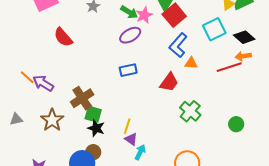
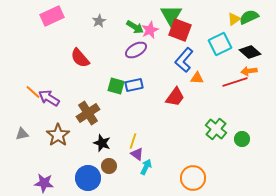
red square: (174, 15) -> (180, 30), turned -30
red semicircle: (63, 37) -> (80, 58), moved
green cross: (190, 111) -> (216, 129), moved
green square: (93, 114) -> (116, 86), moved
brown circle: (93, 152) -> (109, 166), moved

